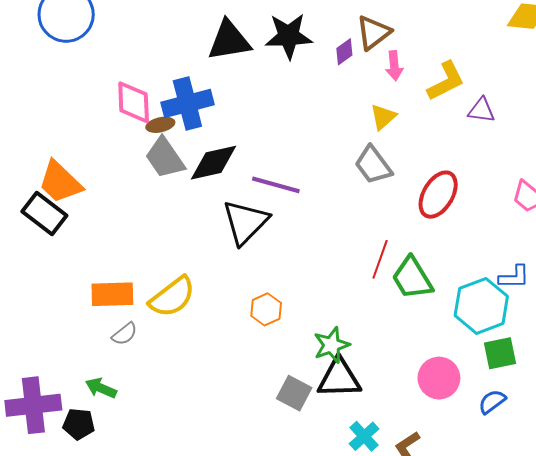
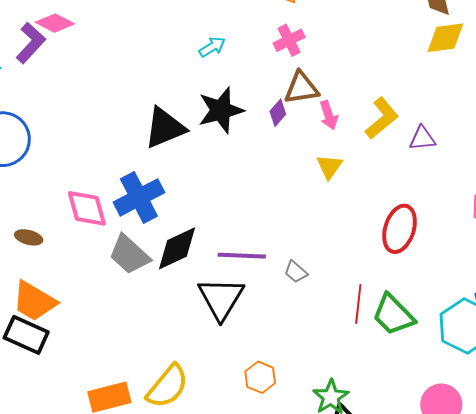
brown triangle: (373, 33) -> (301, 88), turned 42
brown ellipse: (160, 125) -> (29, 237), moved, turned 40
gray trapezoid: (373, 165) -> (296, 272), moved, size x0.6

